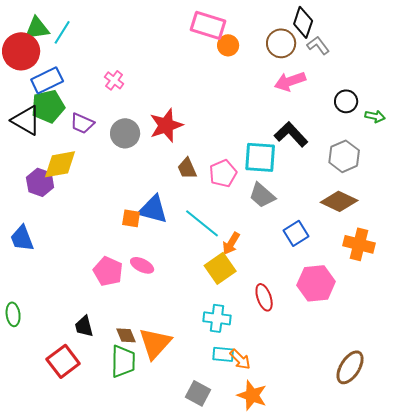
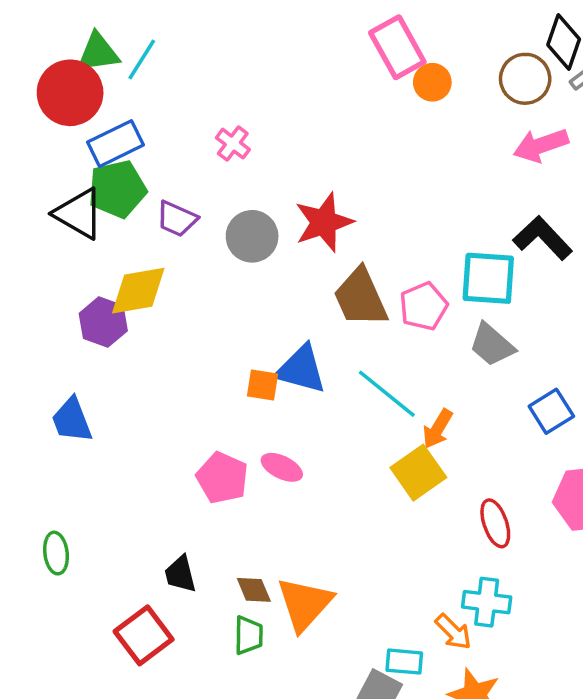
pink rectangle: (208, 25) -> (397, 47), turned 44
brown trapezoid: (187, 168) -> (361, 298), size x1.6
cyan cross: (217, 318) -> (487, 602), moved
cyan rectangle: (223, 354) -> (404, 662), moved
green trapezoid: (123, 361) -> (249, 635), size x0.7

